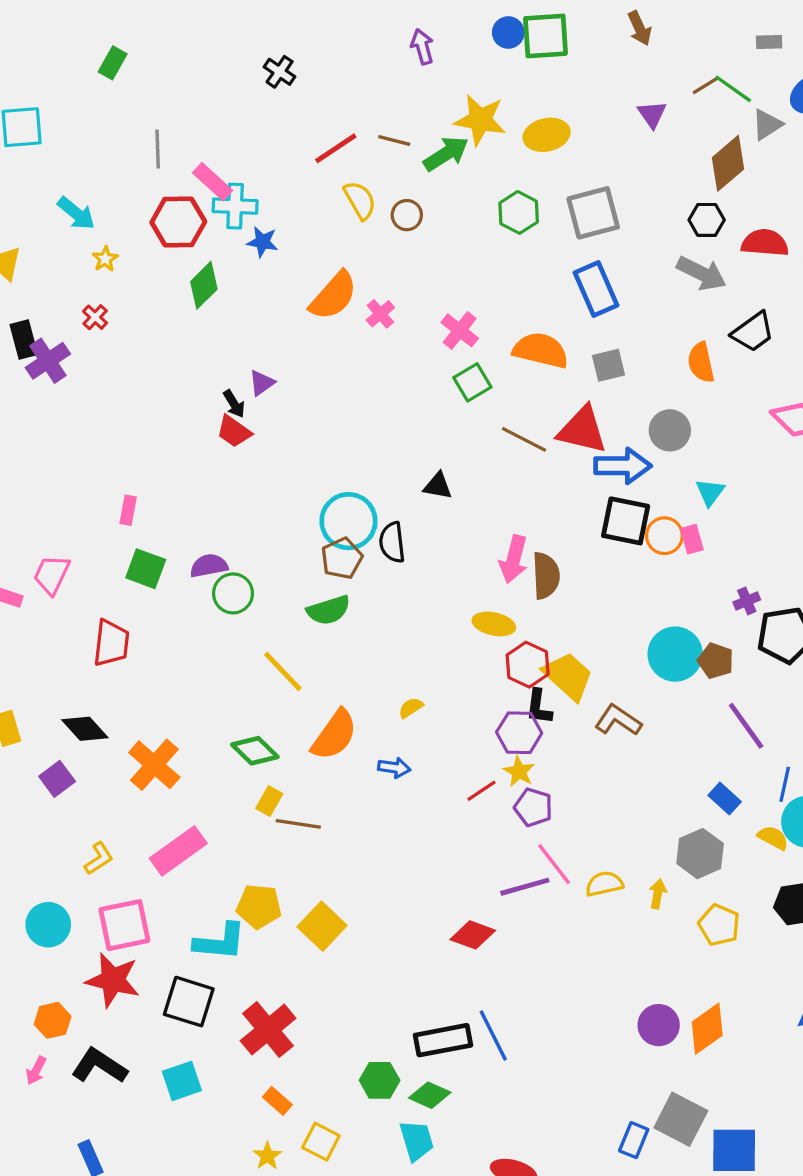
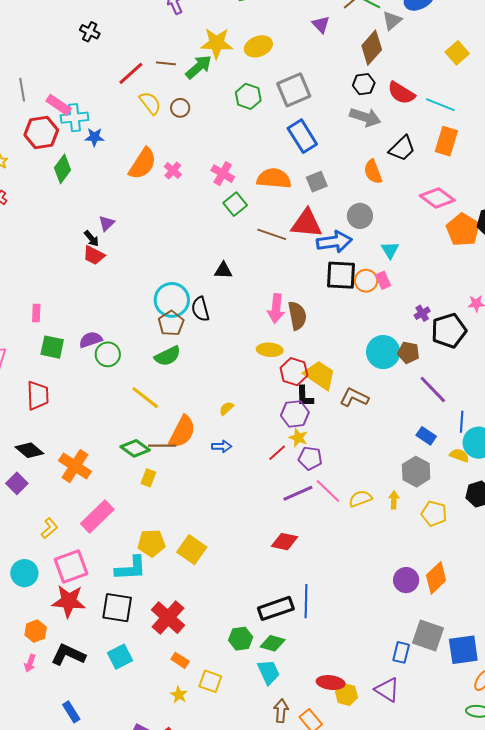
red semicircle: (765, 243) -> (401, 93), turned -144
brown line: (298, 824) -> (162, 446), moved
purple line: (525, 887) -> (298, 493), moved
blue line: (493, 1036) -> (306, 601), turned 36

